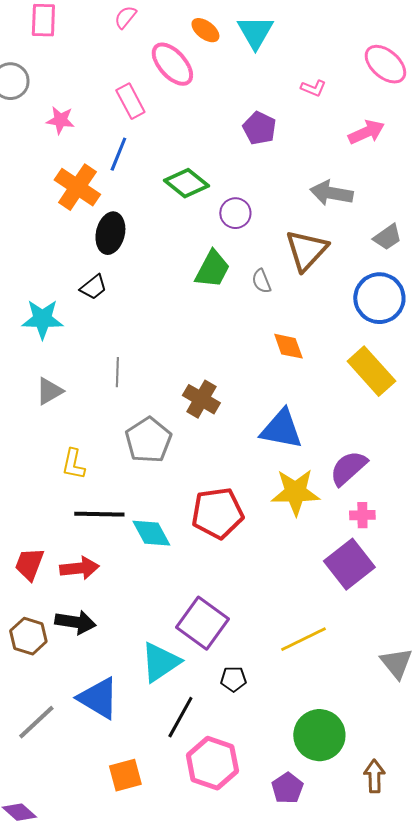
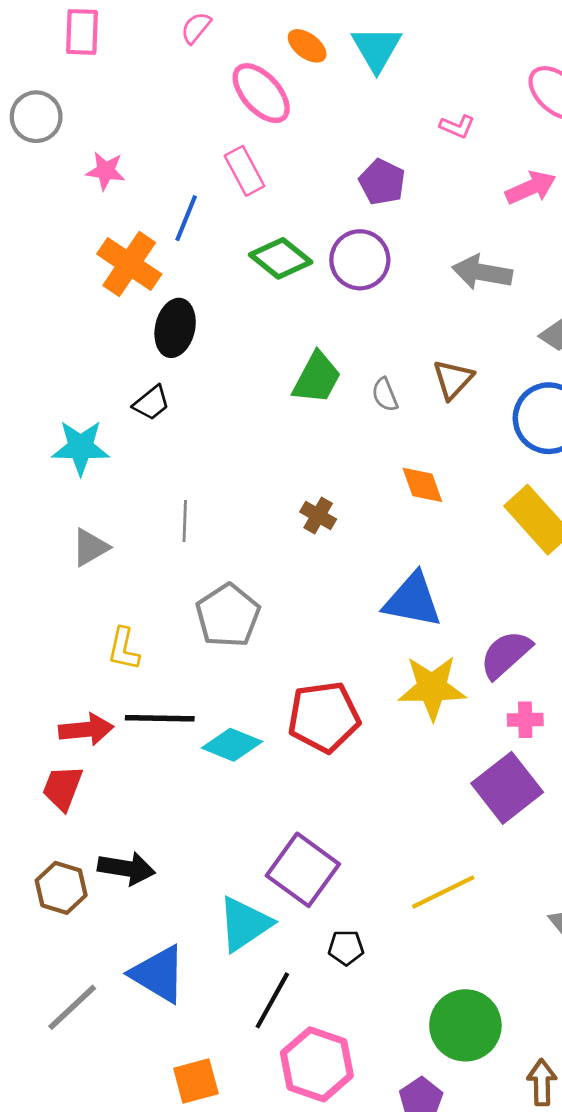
pink rectangle: (130, 101) -> (245, 171), moved
purple circle: (235, 213) -> (360, 260), moved, size x1.4
brown triangle: (306, 250) -> (453, 379), moved, size x0.7
brown cross: (201, 399) -> (318, 515), moved, size x0.7
cyan diamond: (151, 533) -> (232, 745), turned -39
red arrow: (79, 568) -> (86, 729), moved

